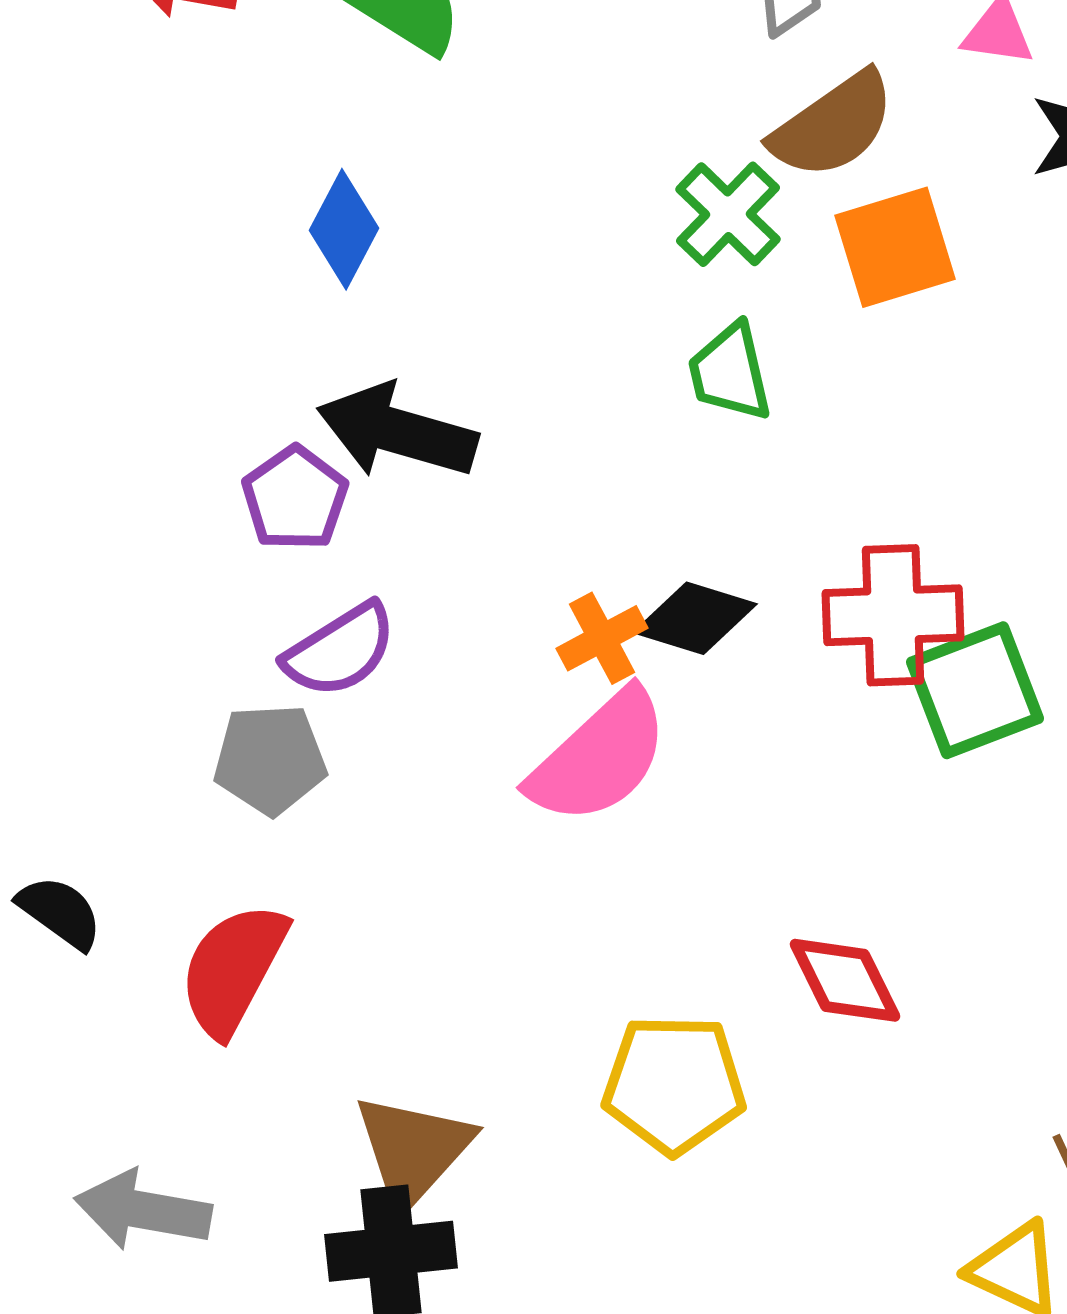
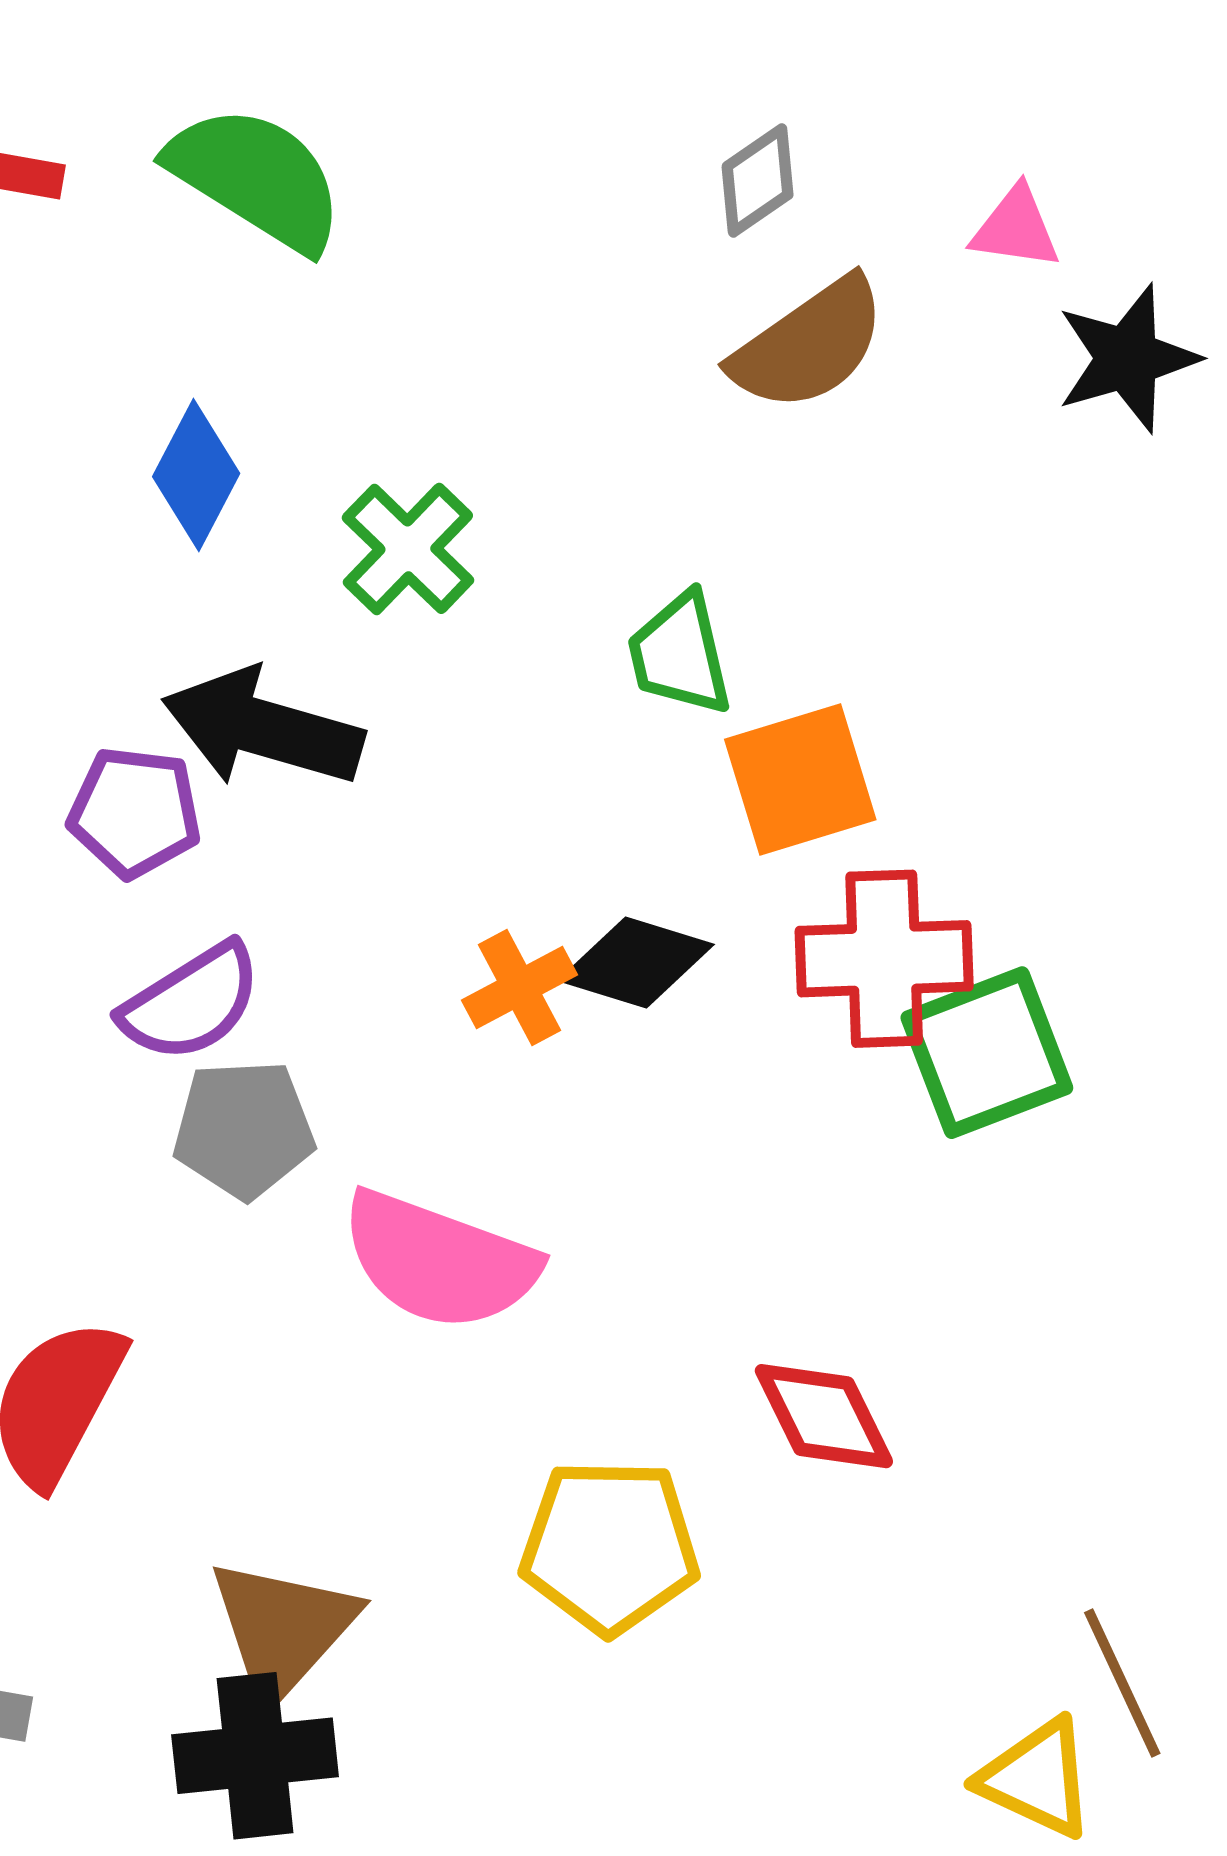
green cross: (728, 214) -> (408, 549), moved
orange square: (895, 247) -> (800, 779), moved
purple pentagon: (295, 498) -> (135, 812), turned -30
pink semicircle: (599, 757) -> (439, 1261), moved, turned 63
gray pentagon: (270, 759) -> (244, 1129), moved

